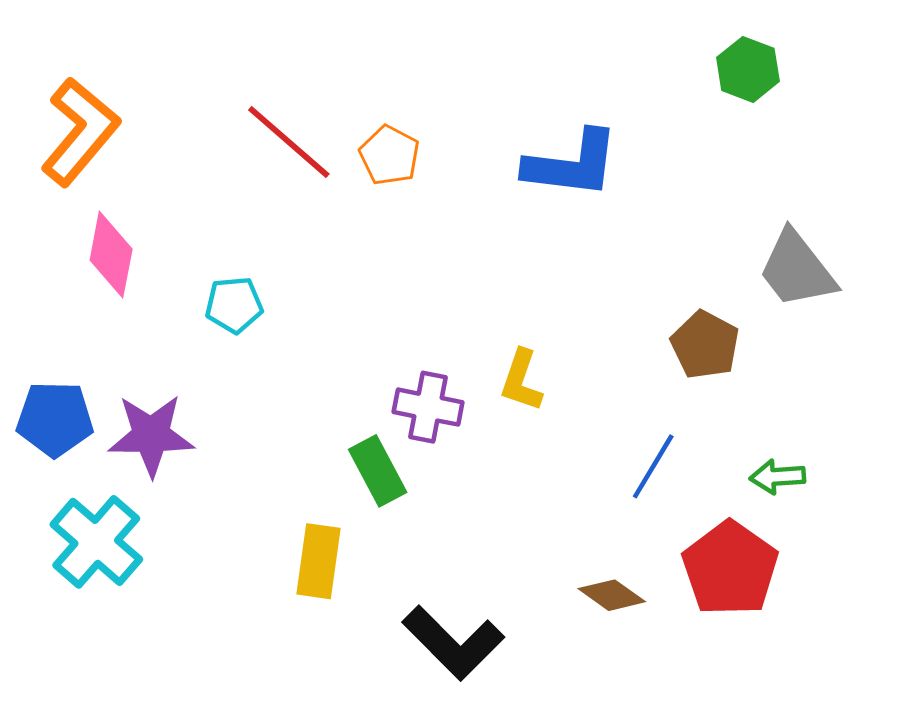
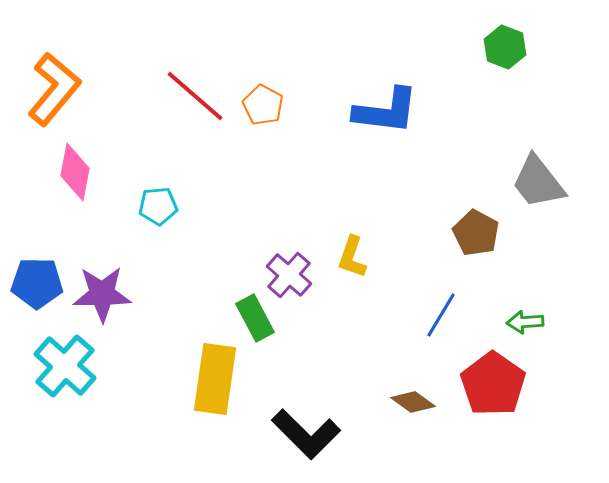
purple cross: (428, 407) -> (289, 275), turned 30
yellow rectangle: (318, 561) -> (215, 379), size x1.4

